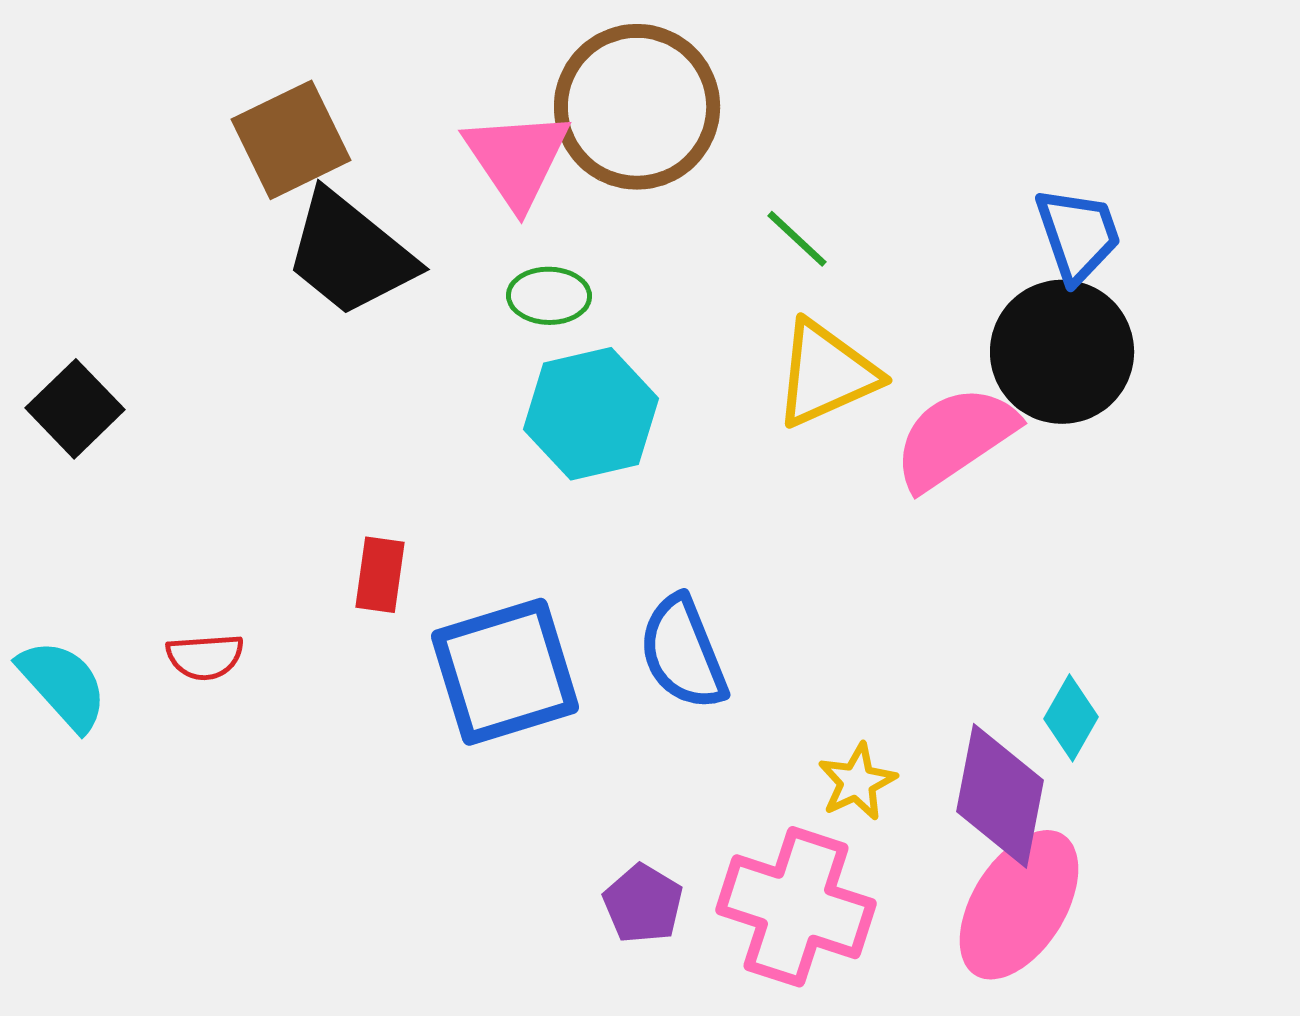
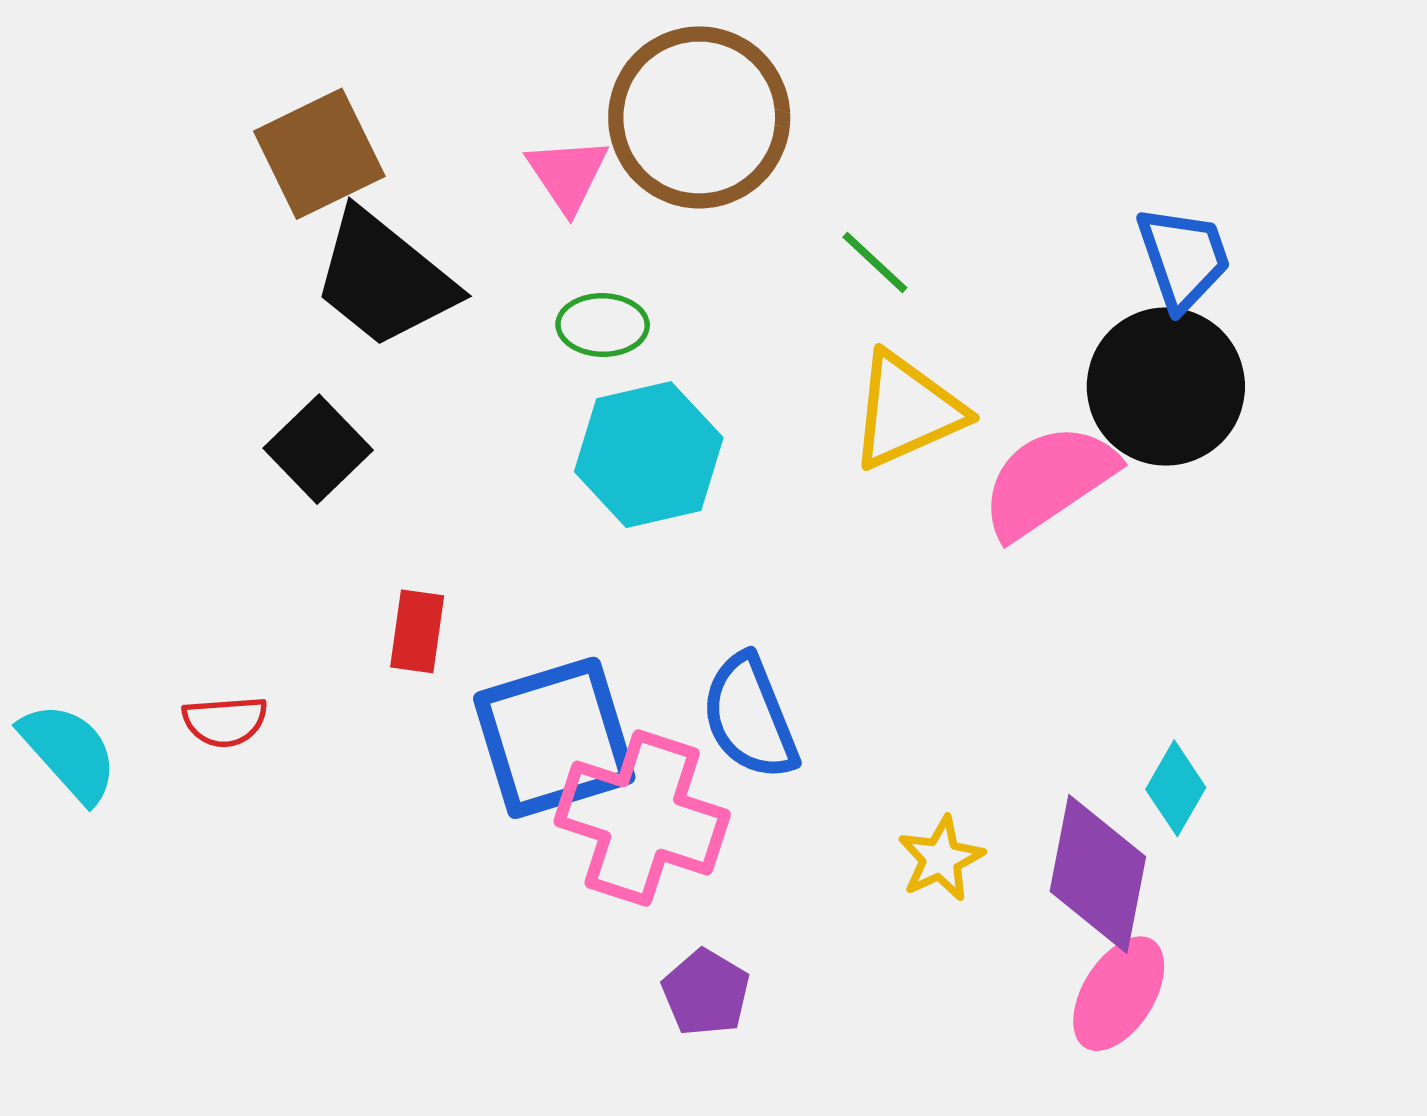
pink triangle: (517, 159) -> (567, 175), size x0.7
black square: (75, 409) -> (318, 449), moved
pink ellipse: (1019, 905) -> (1119, 994), size x0.7
pink cross: (796, 907) -> (642, 818), moved

